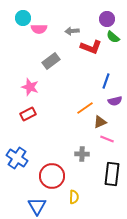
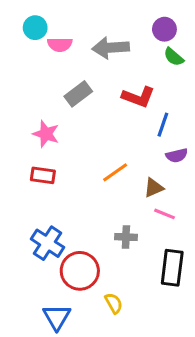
gray arrow: (72, 31) -> (111, 48), size x1.6
red L-shape: (91, 47) -> (138, 97), moved
orange line: (85, 108) -> (115, 172), moved
red rectangle: (28, 114) -> (43, 175), turned 35
blue cross: (17, 158) -> (47, 243), moved
yellow semicircle: (74, 197) -> (114, 303), turned -32

